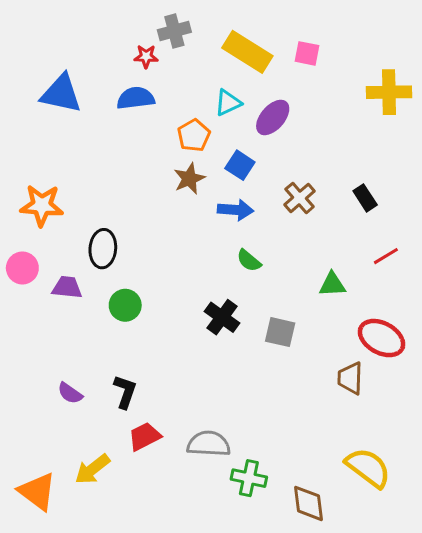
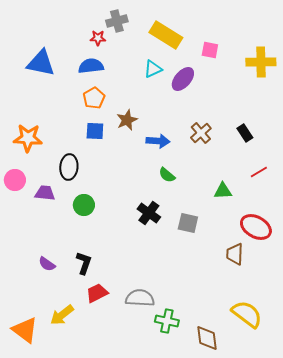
pink square: (307, 53) -> (210, 50), moved
orange pentagon: (194, 135) -> (94, 98), moved
blue square: (240, 165) -> (95, 131), moved, turned -30

